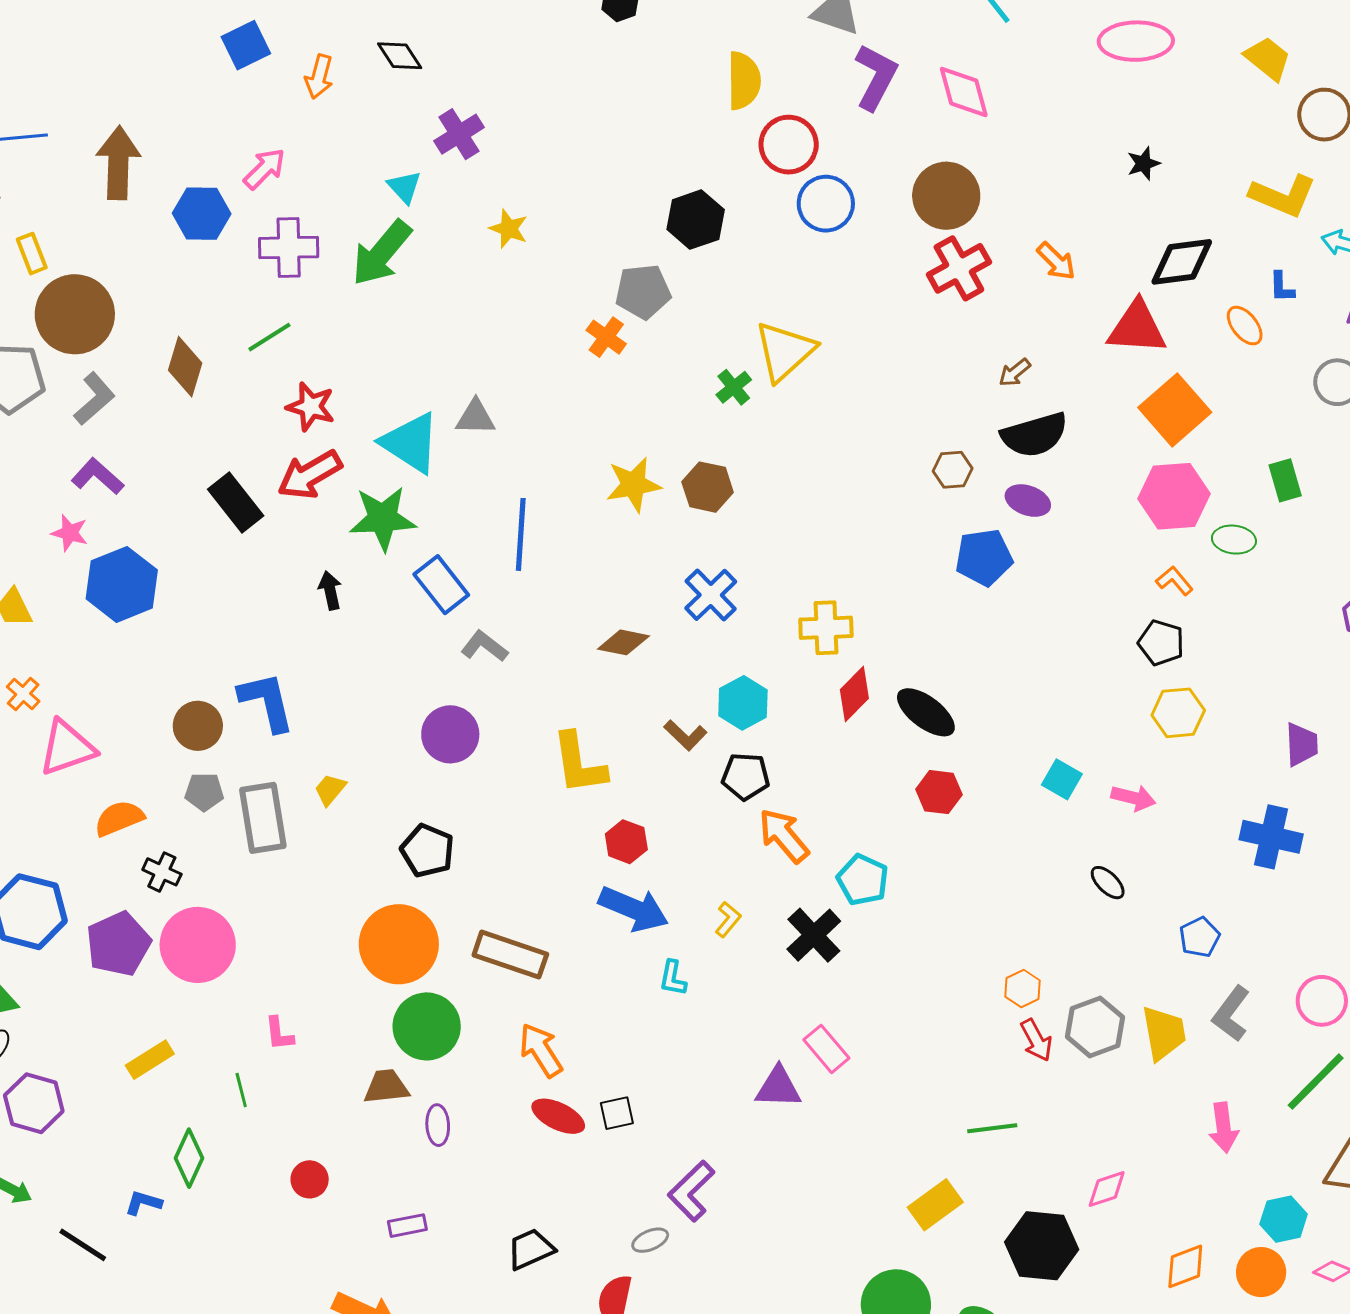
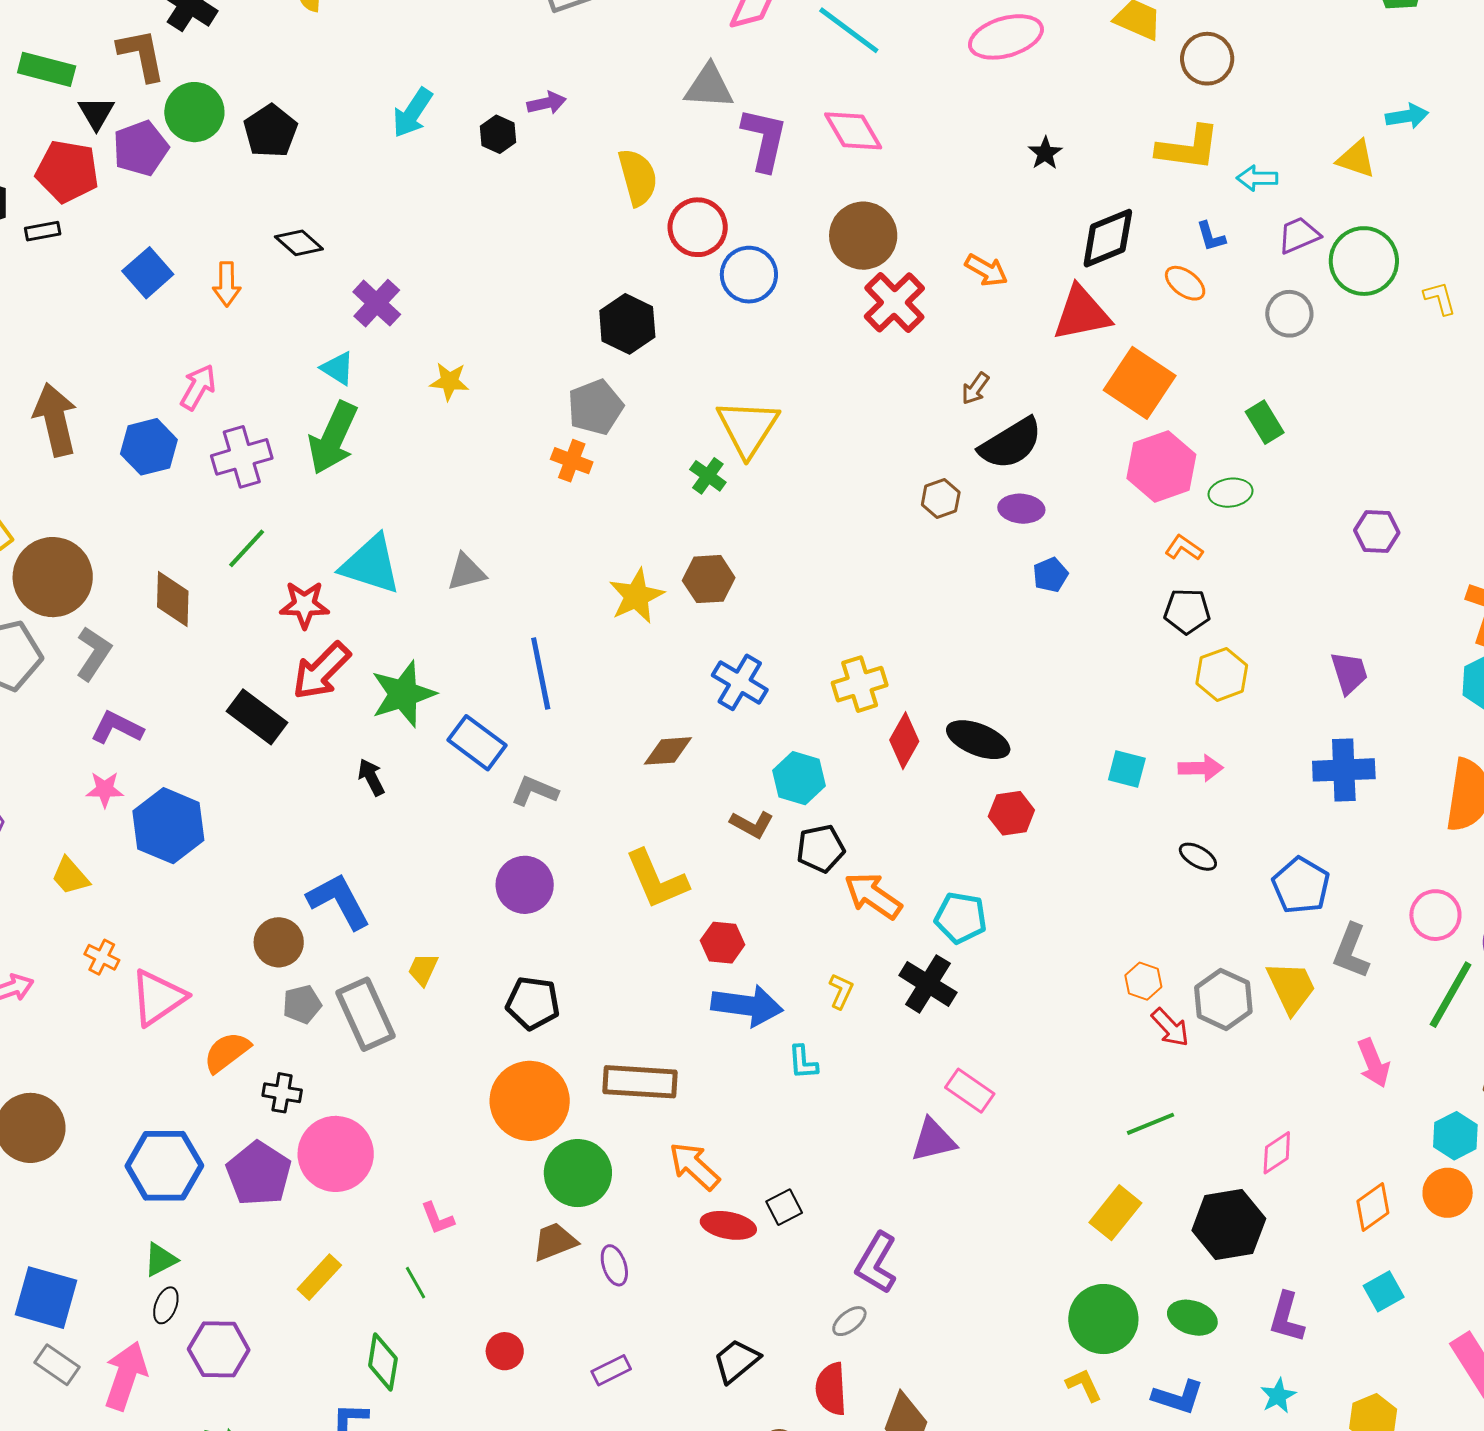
cyan triangle: (411, 443) -> (371, 564), moved
blue pentagon: (984, 557) -> (1050, 575), moved, size x0.6
blue pentagon: (1200, 937) -> (1301, 885), size x1.4

